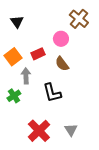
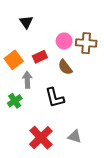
brown cross: (79, 19) -> (86, 43), moved, turned -36
black triangle: (17, 22) -> (26, 22), moved
gray triangle: (71, 130) -> (75, 137), turned -40

